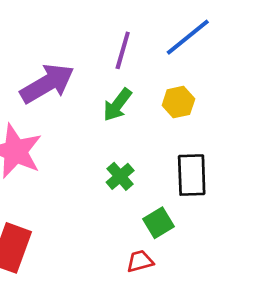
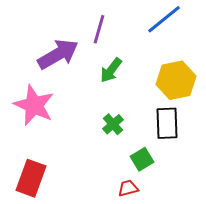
purple line: (123, 50) -> (99, 29), moved
yellow hexagon: (178, 102) -> (176, 80), moved, size x1.6

